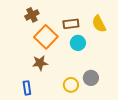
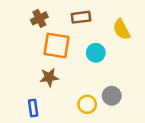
brown rectangle: (71, 24) -> (81, 17), moved
orange square: (46, 37) -> (56, 45), turned -35

